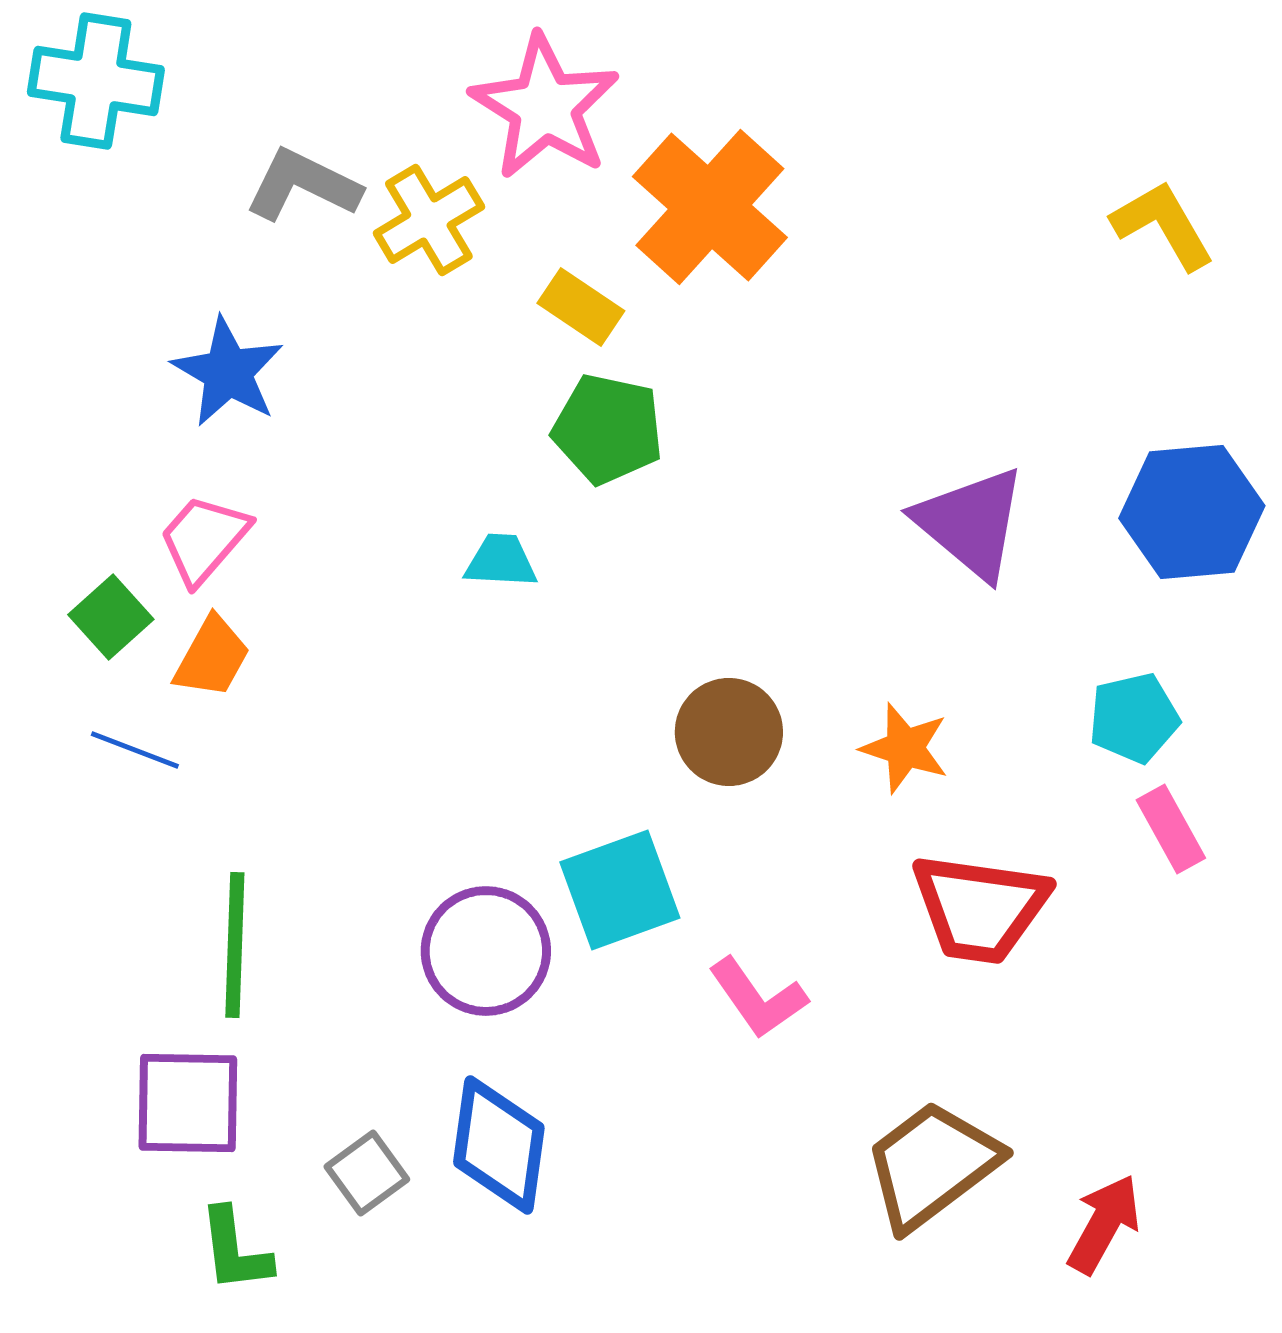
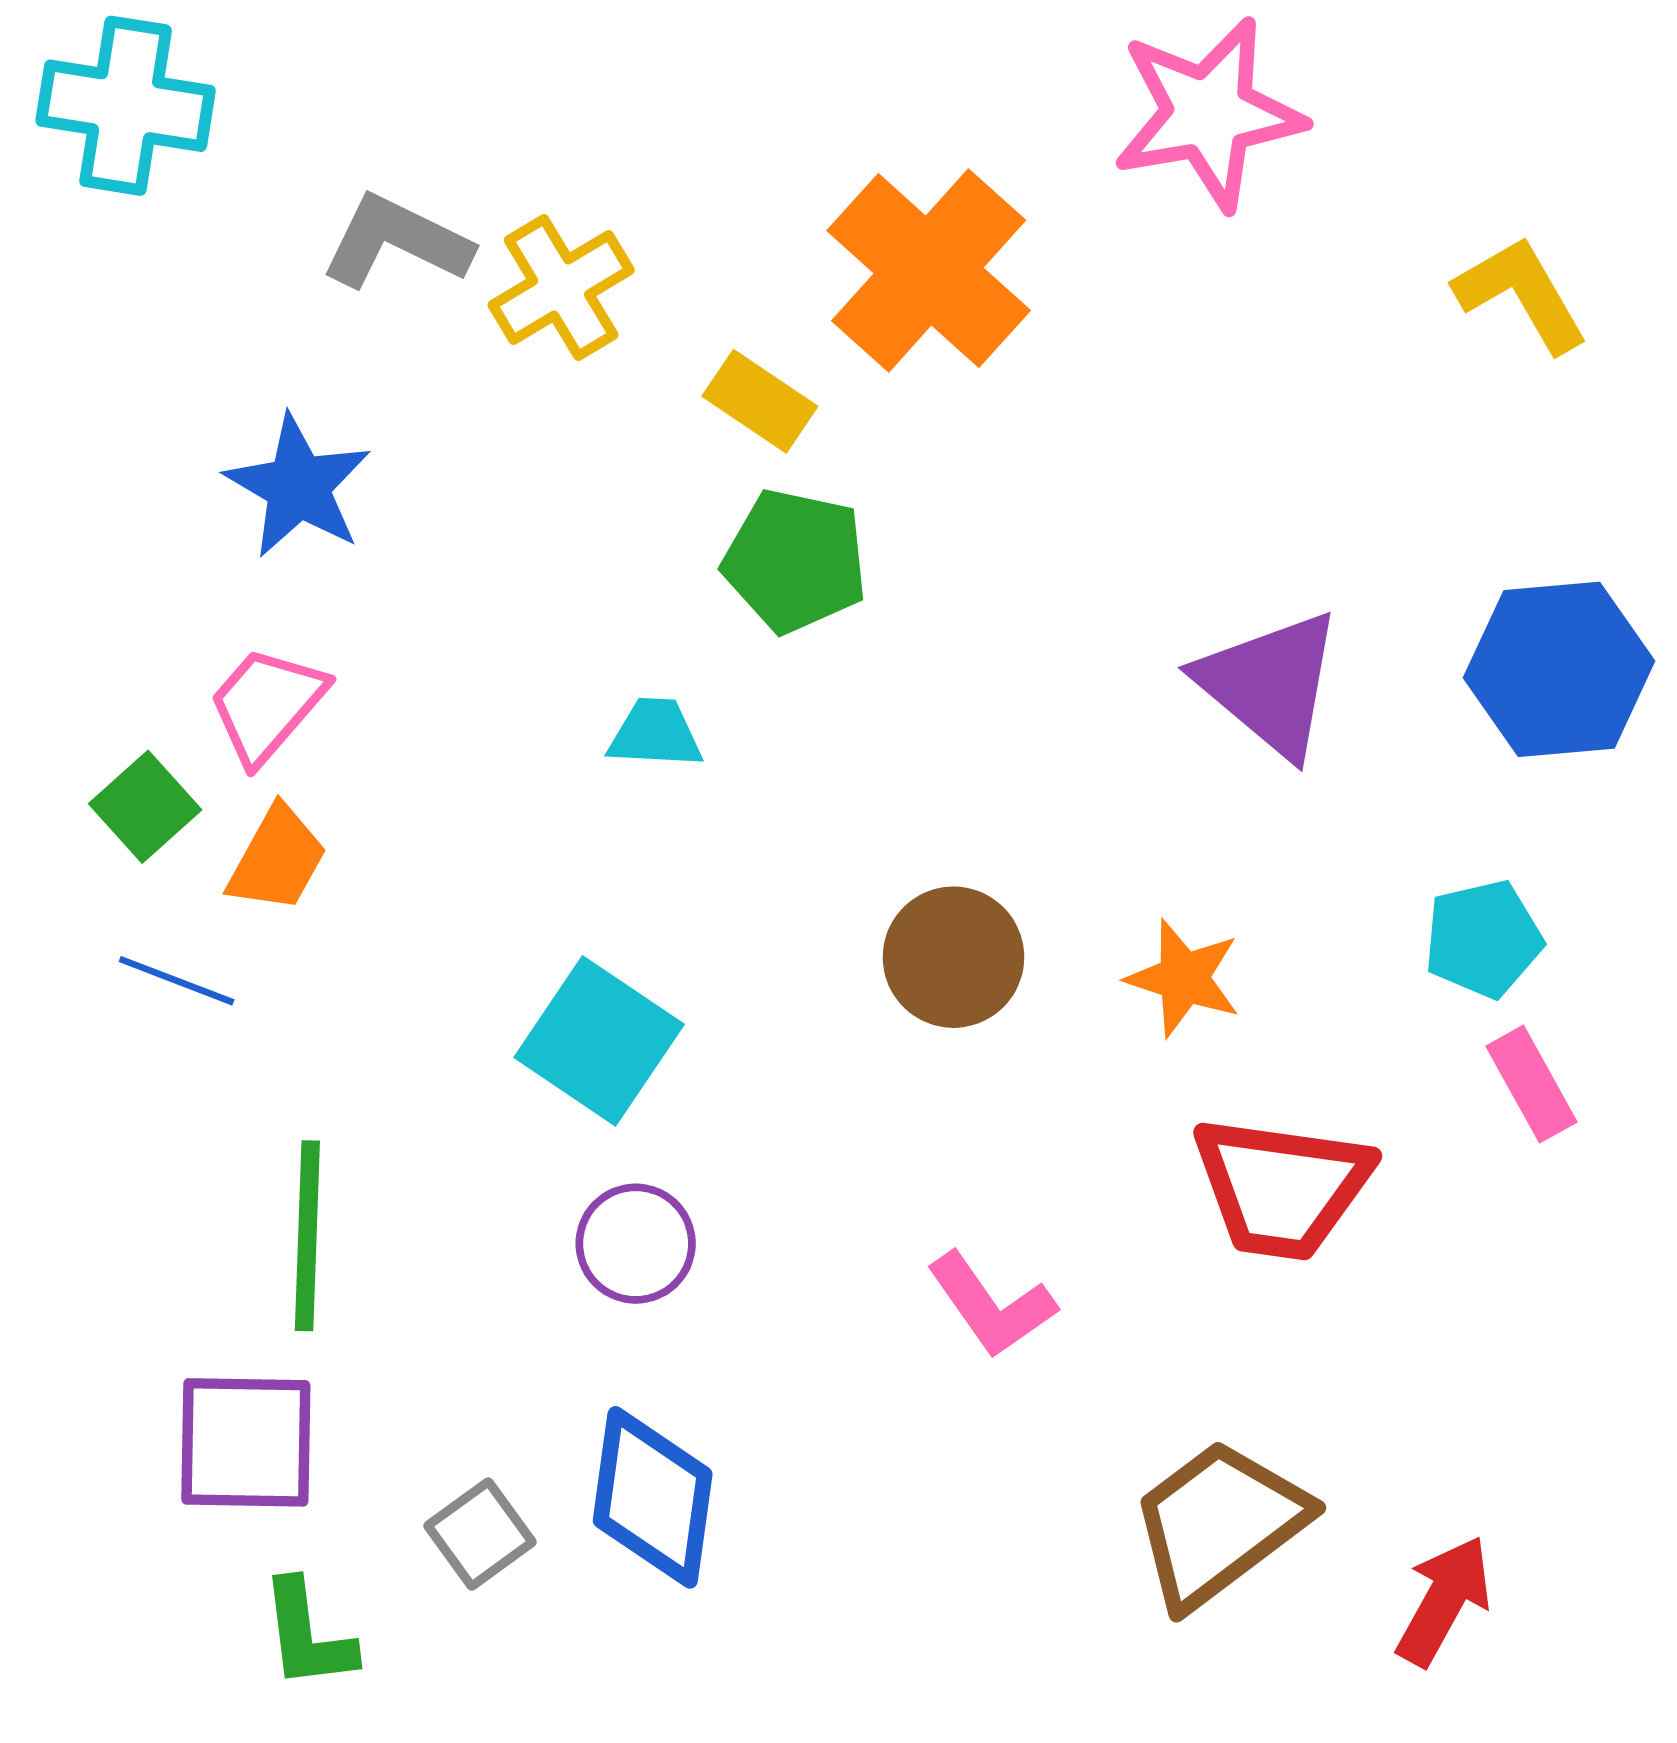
pink star: (545, 107) -> (1209, 114), moved, turned 30
cyan square: (620, 890) -> (599, 1041), moved, turned -36
purple circle: (486, 951) -> (636, 1244), size x0.7

